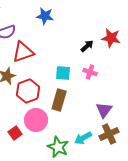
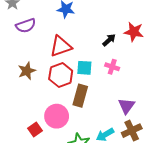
red triangle: (23, 52) -> (61, 46), moved
red hexagon: (28, 91) -> (61, 75), moved

